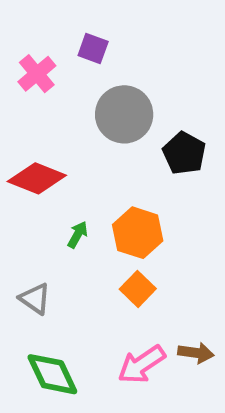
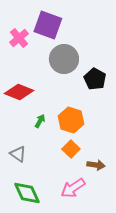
purple square: (93, 48) -> (48, 25), size x1.8
brown arrow: (196, 353) -> (96, 165), moved

